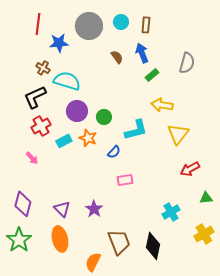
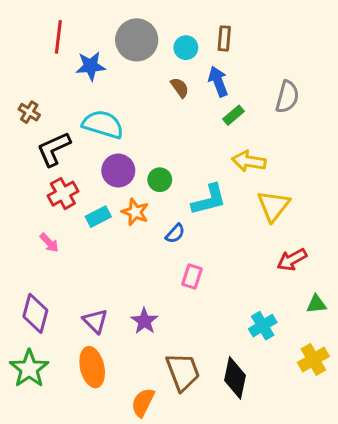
cyan circle: (121, 22) -> (186, 48), moved
brown cross: (43, 68) -> (29, 112), moved
pink rectangle: (125, 180) -> (192, 277), turned -63

